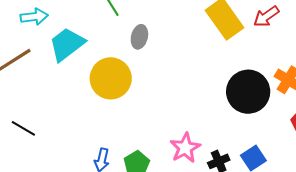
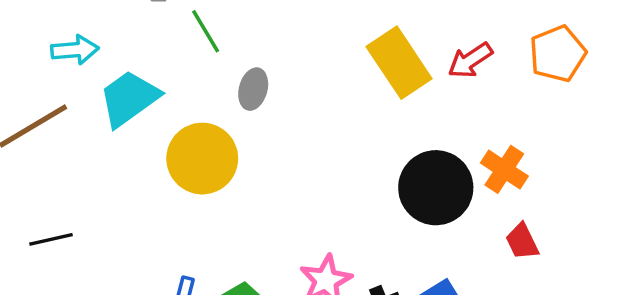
black line: (23, 128) -> (51, 239), turned -45

